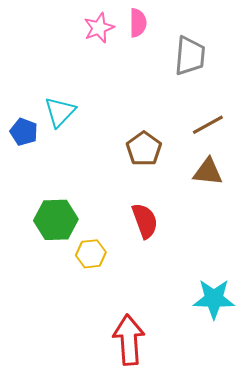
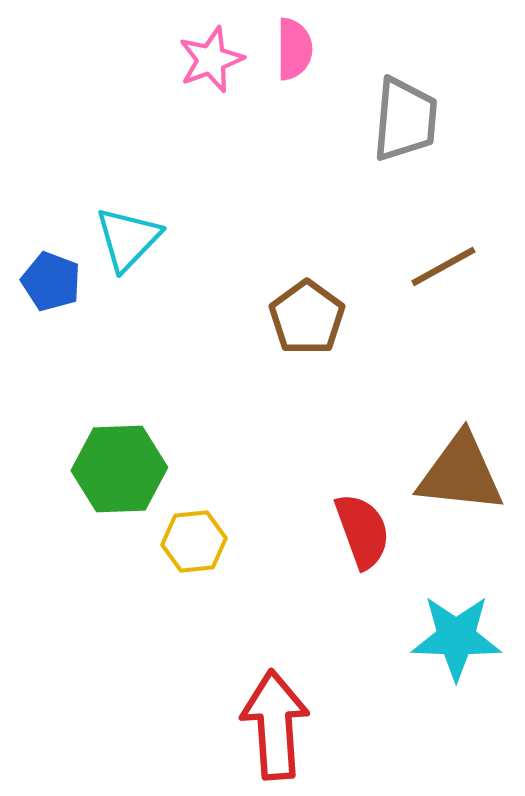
brown triangle: (208, 172) -> (460, 473), moved, size x1.4
red semicircle: (145, 221) -> (362, 531), moved

